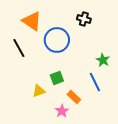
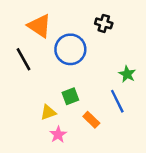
pink star: (62, 111) -> (58, 135), moved

